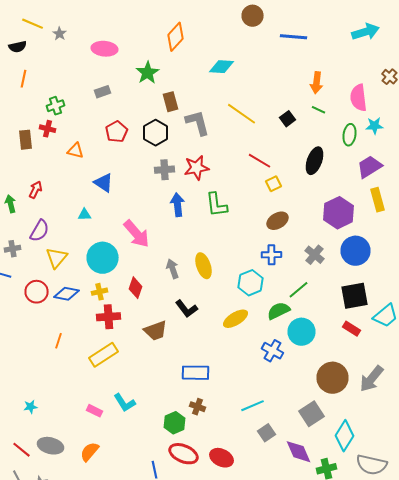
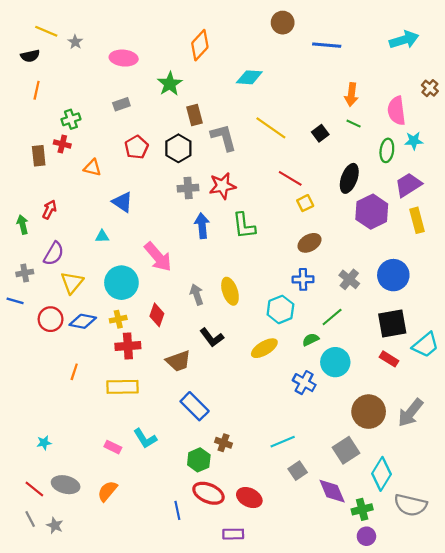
purple hexagon: (338, 213) -> (372, 212), moved
green semicircle: (278, 311) -> (311, 340), size x0.7
yellow rectangle: (104, 355) -> (123, 387), turned 32
blue rectangle: (196, 373) -> (195, 406), moved, turned 44

